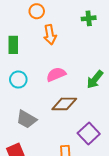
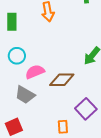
pink semicircle: (56, 74) -> (35, 72), moved

